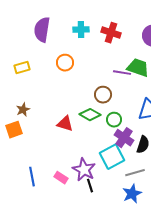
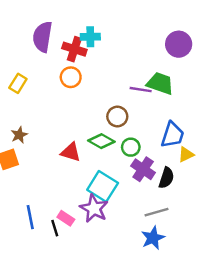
red cross: (111, 33) -> (74, 49), moved
yellow rectangle: (22, 68) -> (18, 83), turned -42
cyan square: (112, 157) -> (103, 186), moved, turned -30
black line: (90, 186) -> (55, 228), moved

